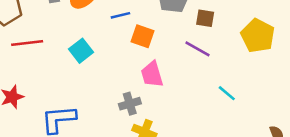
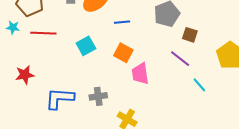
orange square: (142, 36) -> (123, 53), moved
cyan line: (227, 93) -> (199, 85), moved
gray cross: (130, 104) -> (98, 96), moved

